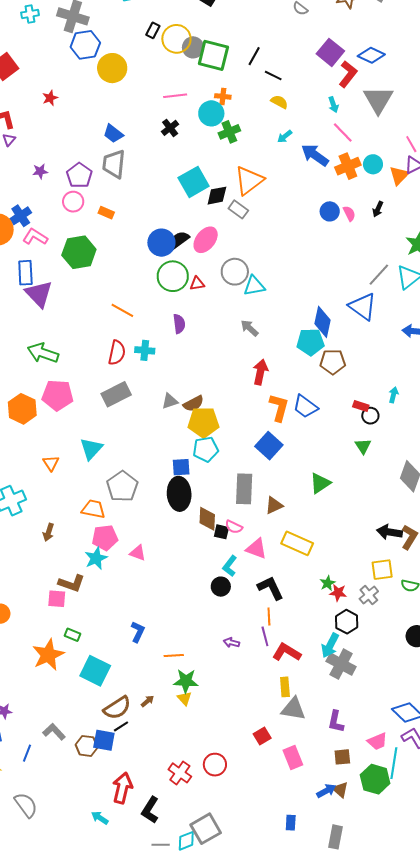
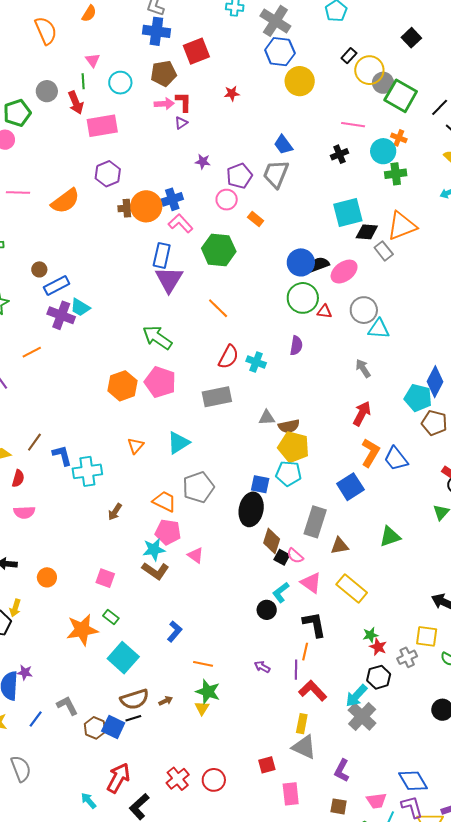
orange line: (122, 310) -> (218, 308), moved
brown L-shape: (72, 583) -> (155, 571), moved

